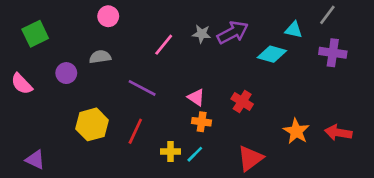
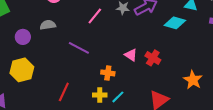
pink triangle: (196, 97) -> (131, 55), moved
orange cross: (202, 122) -> (108, 73), moved
yellow hexagon: (92, 124) -> (22, 70), moved
red line: (135, 131) -> (64, 92), moved

